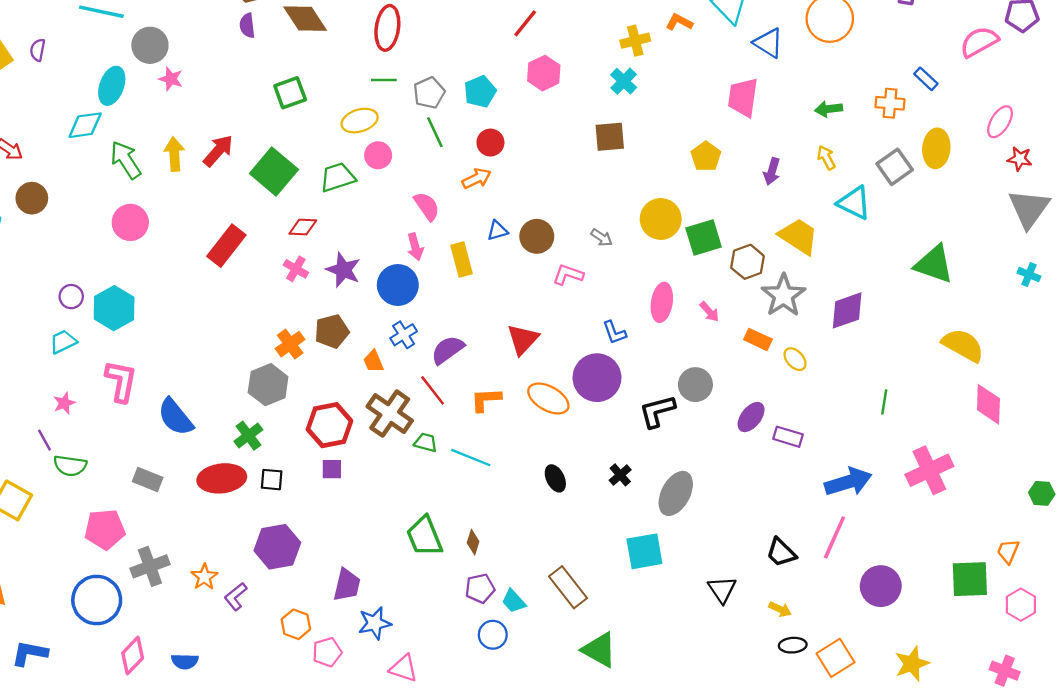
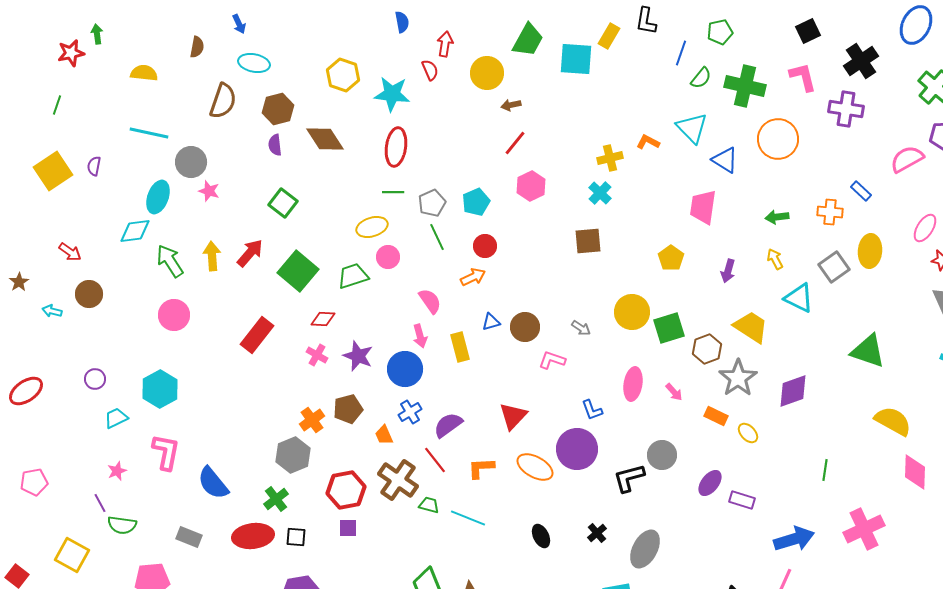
green square: (290, 93) -> (283, 203), moved, turned -32
purple circle: (71, 297) -> (95, 379), moved

